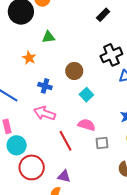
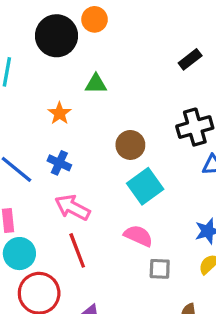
blue cross: (45, 86) -> (59, 163), moved
cyan square: (86, 95) -> (145, 186), size x1.5
red line: (65, 141) -> (77, 250), moved

